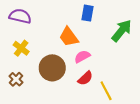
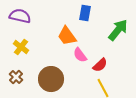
pink semicircle: (82, 57) -> (80, 55), turned -98
brown circle: (52, 68) -> (51, 79), moved
red semicircle: (85, 78) -> (100, 65), moved

